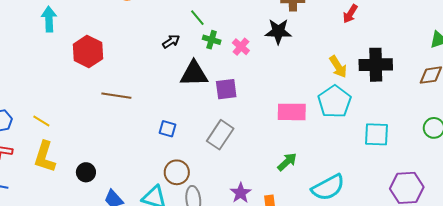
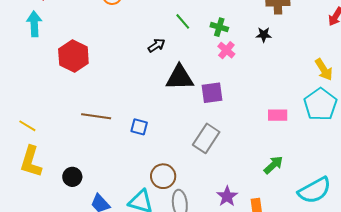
black star: (278, 31) -> (264, 35), size x0.6
green cross: (212, 40) -> (219, 27), moved
brown line: (116, 96) -> (96, 116), moved
pink rectangle: (292, 112) -> (278, 115), size x0.7
blue square: (167, 129) -> (139, 127), moved

